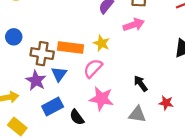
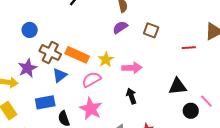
pink arrow: (134, 25) -> (132, 68), moved
purple star: (36, 80) -> (27, 68), moved
black arrow: (141, 84) -> (131, 96), moved

